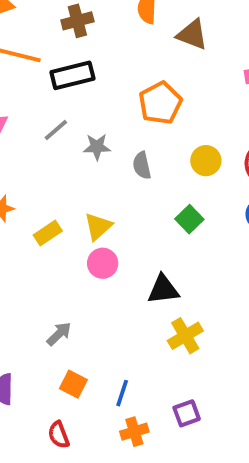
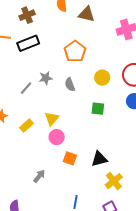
gray line: (56, 130) -> (26, 88), moved
green square: (189, 219) -> (98, 109), turned -32
black triangle: (163, 289) -> (99, 159), moved
yellow cross: (185, 336) -> (114, 181), moved
orange square: (73, 384) -> (70, 158), moved

